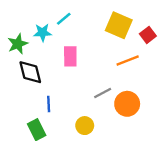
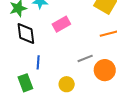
pink rectangle: (70, 56) -> (61, 24), turned 54

